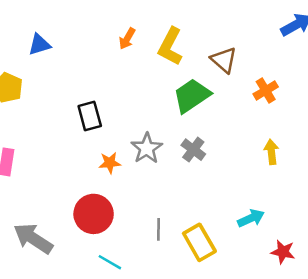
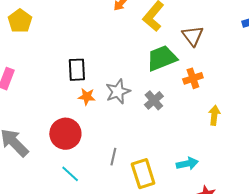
orange cross: (266, 90) -> (193, 78), moved
black rectangle: (90, 116) -> (77, 70), moved

